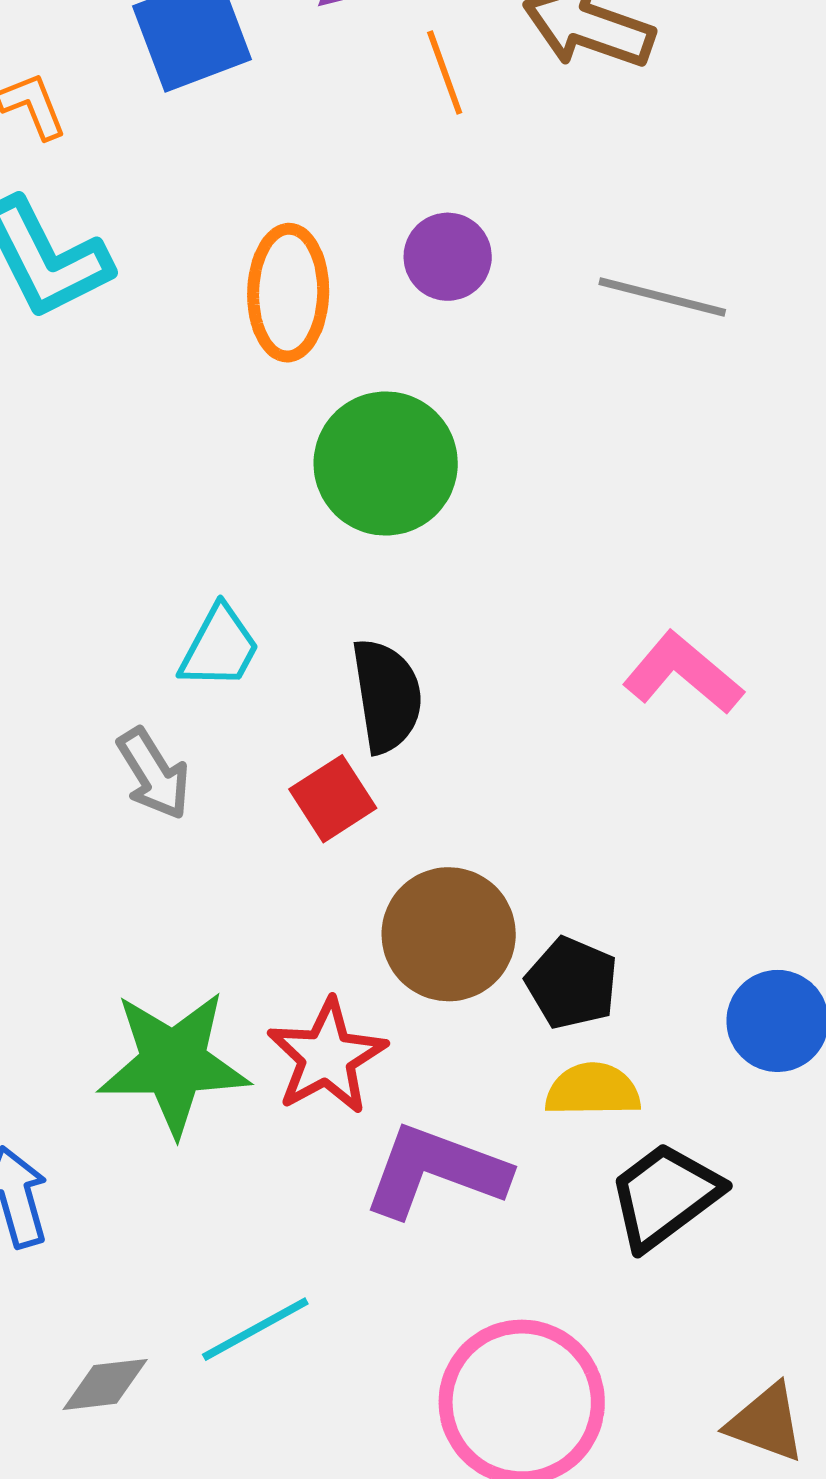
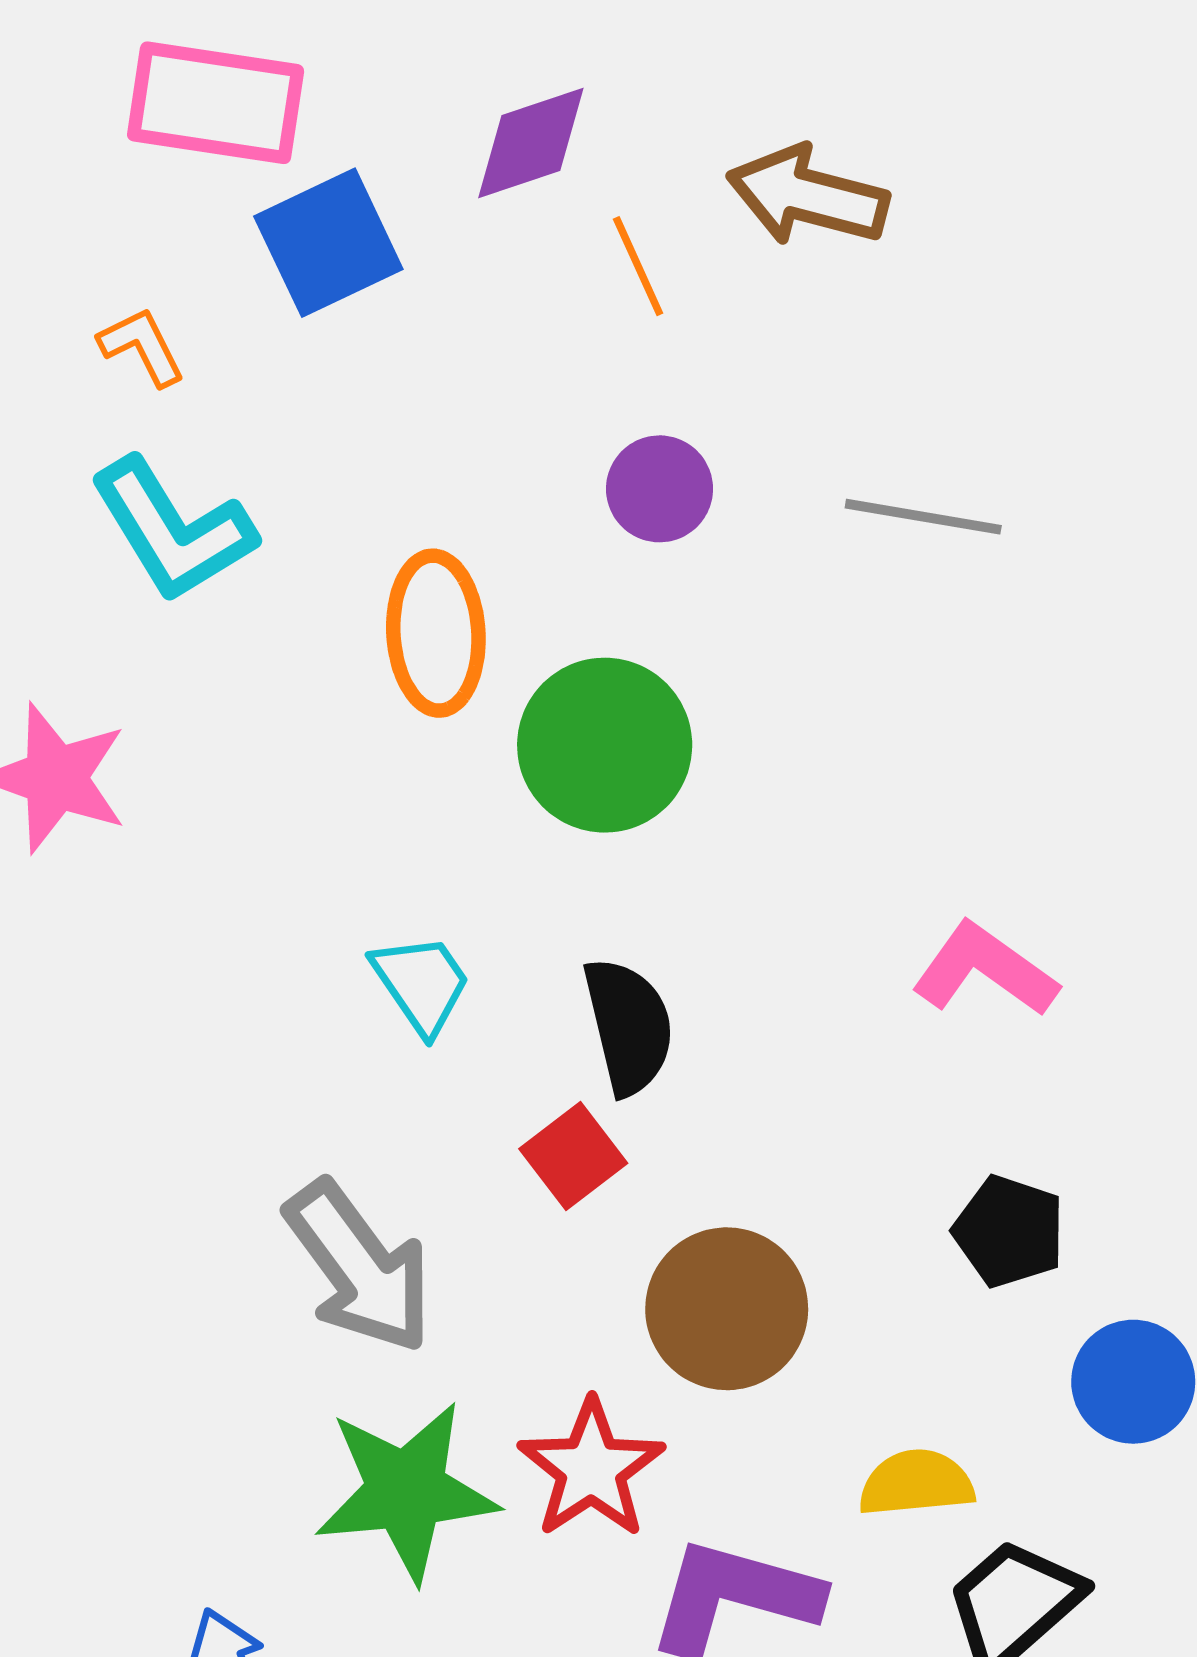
orange ellipse: (288, 293) -> (436, 633), moved
cyan trapezoid: (219, 647) -> (421, 984), turned -58
gray arrow: (154, 774) -> (359, 1267), moved, size x1.6
black pentagon: (572, 983) -> (1009, 1231), moved

